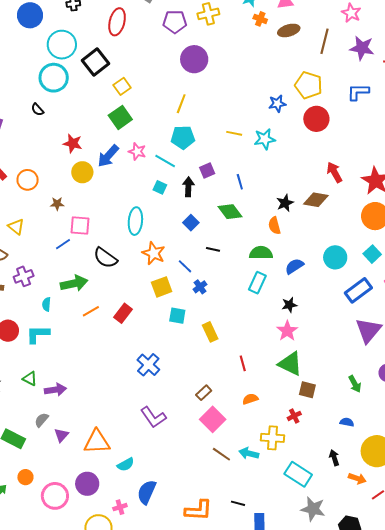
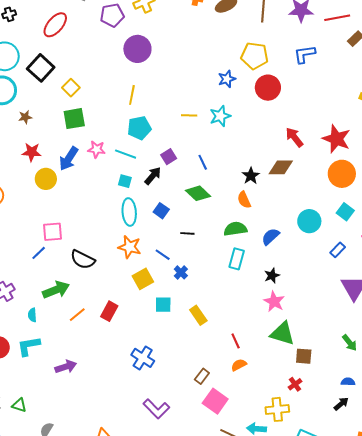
red ellipse: (117, 22) -> (55, 25), turned 36
green square: (120, 117) -> (74, 119), turned 35
black arrow: (188, 187) -> (153, 176), turned 48
brown star: (57, 204) -> (25, 117), moved
cyan ellipse: (135, 221) -> (129, 212), moved
blue rectangle: (358, 290) -> (338, 250), size x0.6
green triangle: (30, 379) -> (19, 405), moved
purple arrow: (55, 390) -> (66, 367), moved
orange semicircle: (250, 399) -> (239, 365), moved
black arrow: (334, 458) -> (341, 404), moved, turned 77

